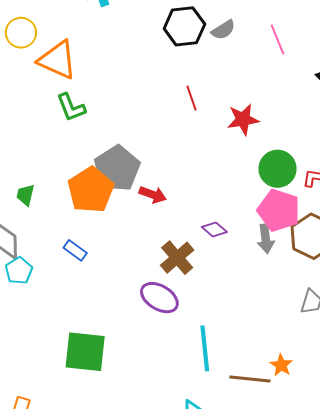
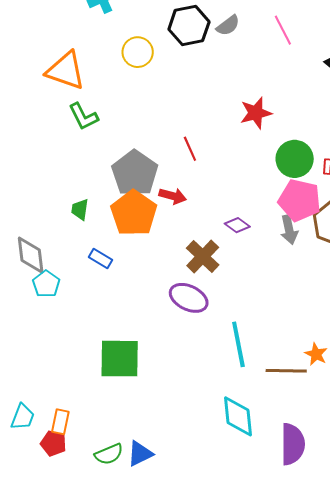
yellow circle: (21, 33) -> (138, 52), moved
red line: (191, 98) -> (190, 149), moved
orange pentagon: (91, 190) -> (134, 213), moved
green trapezoid: (25, 195) -> (80, 209), moved

